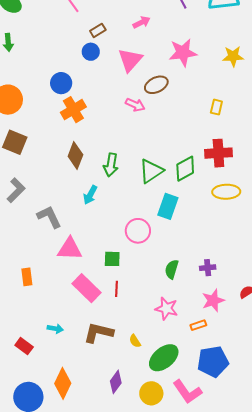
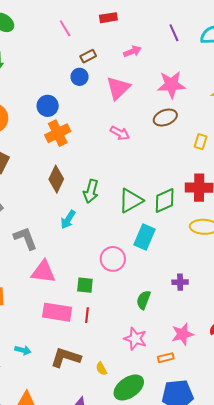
brown ellipse: (156, 85) -> (165, 118), moved
purple cross: (208, 268) -> (180, 282), moved
pink rectangle: (86, 288) -> (57, 312), turned -40

